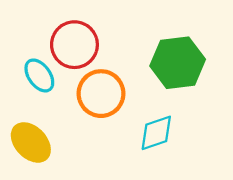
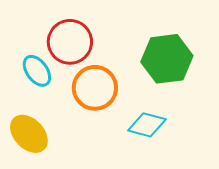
cyan diamond: (156, 133) -> (147, 125), turned 33

